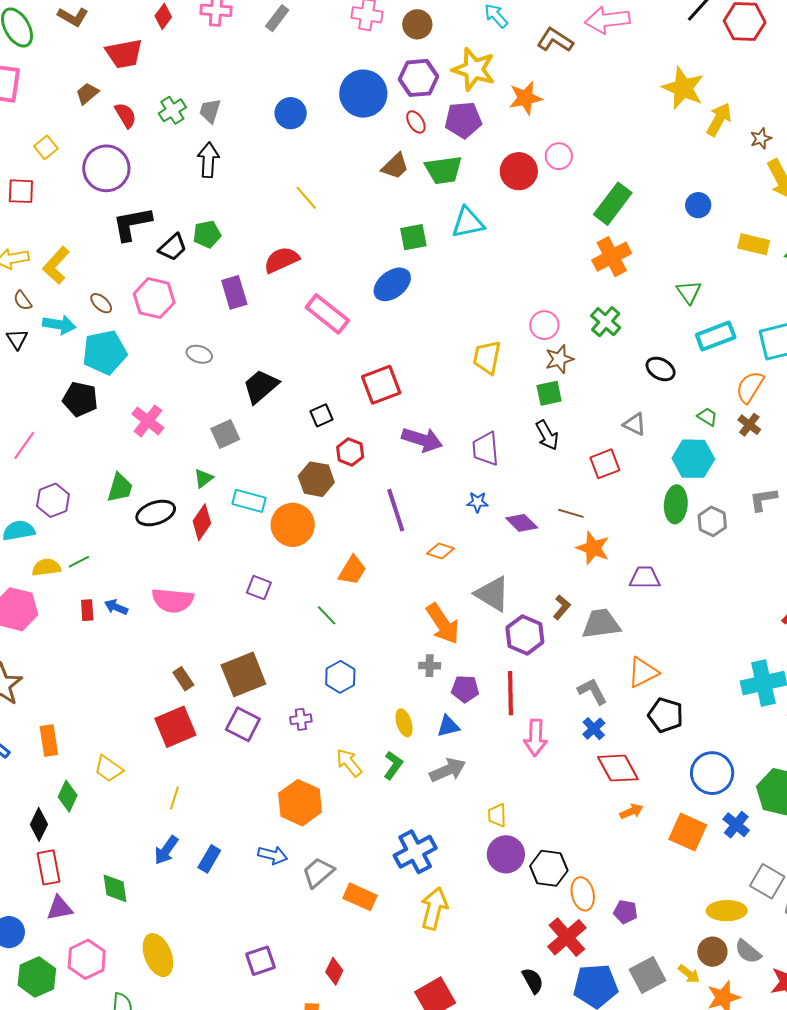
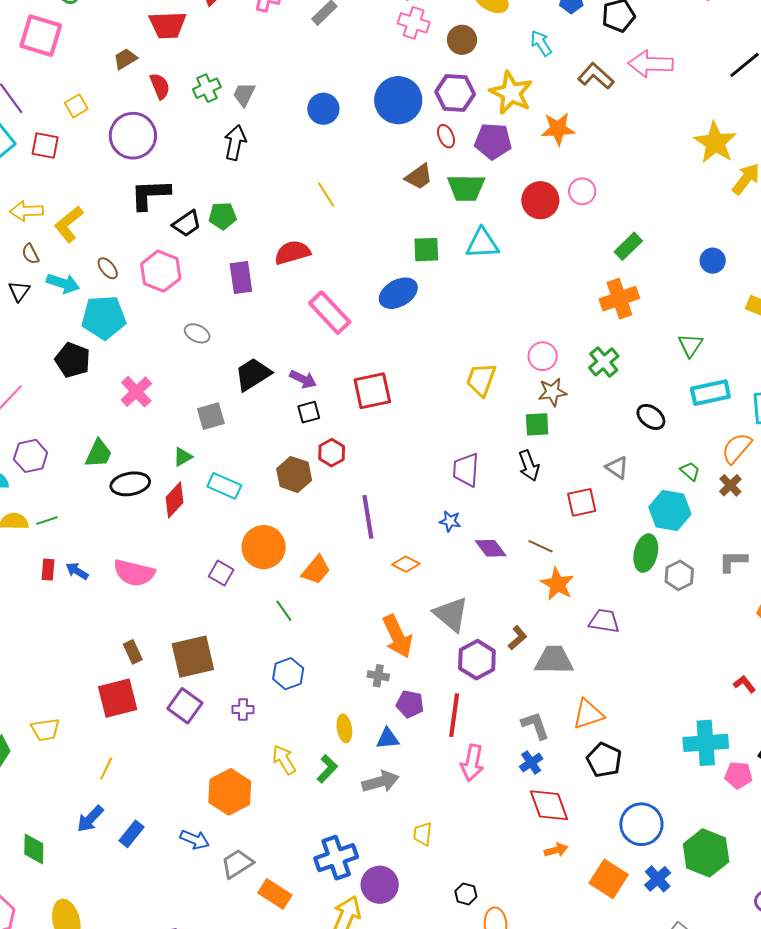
green rectangle: (613, 204) -> (628, 246), size x0.7
purple arrow: (422, 440) -> (303, 379), moved, size x0.7
orange circle: (293, 525) -> (264, 547), moved
yellow trapezoid: (109, 769) -> (45, 730), turned -52
purple circle: (506, 854) -> (380, 885), moved
black hexagon: (549, 868) -> (466, 894), size x0.6

